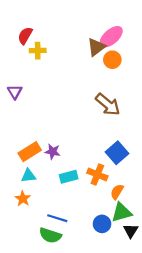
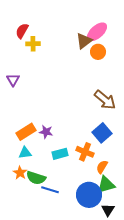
brown arrow: (108, 104) -> (105, 100), moved
blue circle: (102, 224) -> (89, 195), size x1.6
black triangle: (131, 231) -> (108, 210), moved
green semicircle: (50, 235) -> (36, 178), moved

